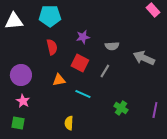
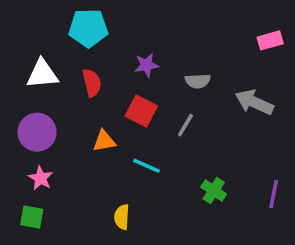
pink rectangle: (153, 10) -> (270, 40), moved, turned -64
white triangle: (14, 21) -> (42, 74), moved

